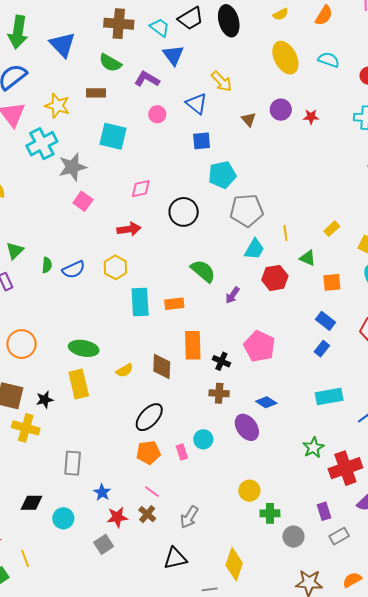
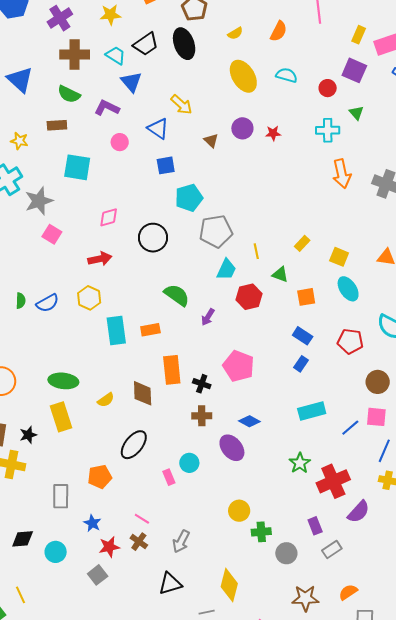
yellow star: (57, 106) -> (19, 141), size x0.7
orange pentagon: (148, 452) -> (100, 477), moved

